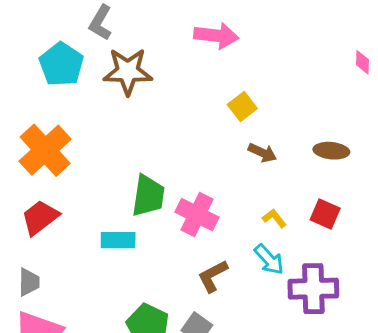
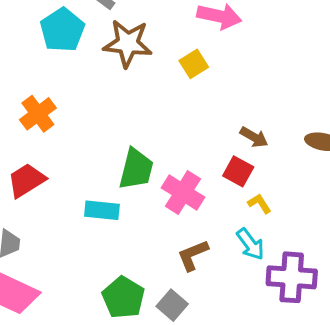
yellow square: (242, 107) -> (194, 64), moved
orange cross: (45, 150) -> (38, 114), size x0.7
red square: (325, 214) -> (238, 171), moved

